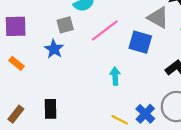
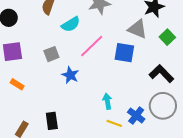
gray square: (65, 25) -> (51, 54), moved
blue star: (54, 49) -> (70, 75), moved
cyan arrow: (115, 76) -> (107, 101), moved

